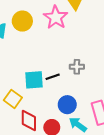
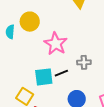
pink star: (56, 17) -> (56, 44), moved

